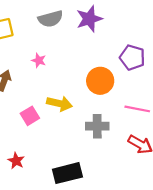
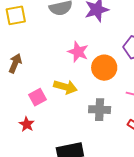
pink star: (39, 60) -> (78, 52), moved, size x1.5
red star: (16, 161) -> (27, 124), moved

